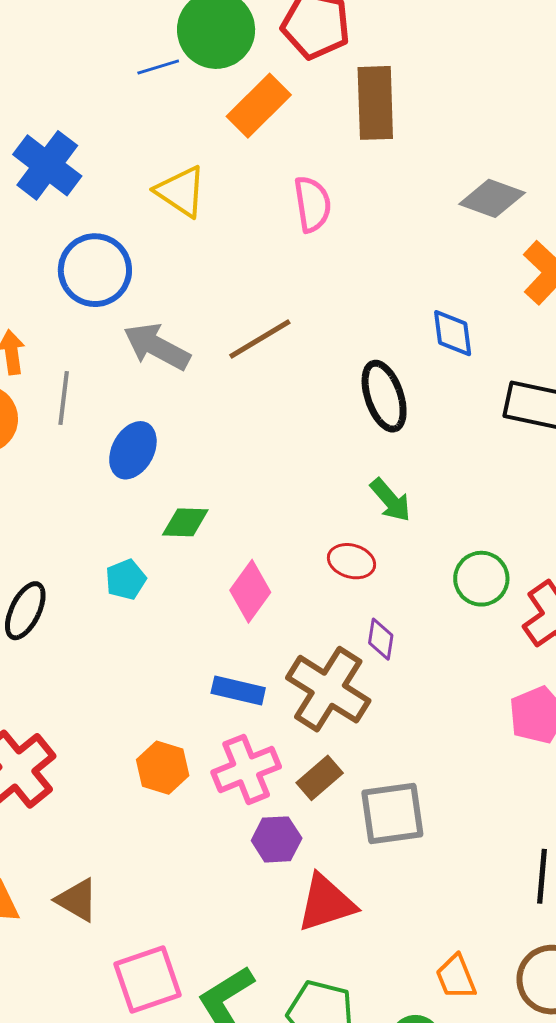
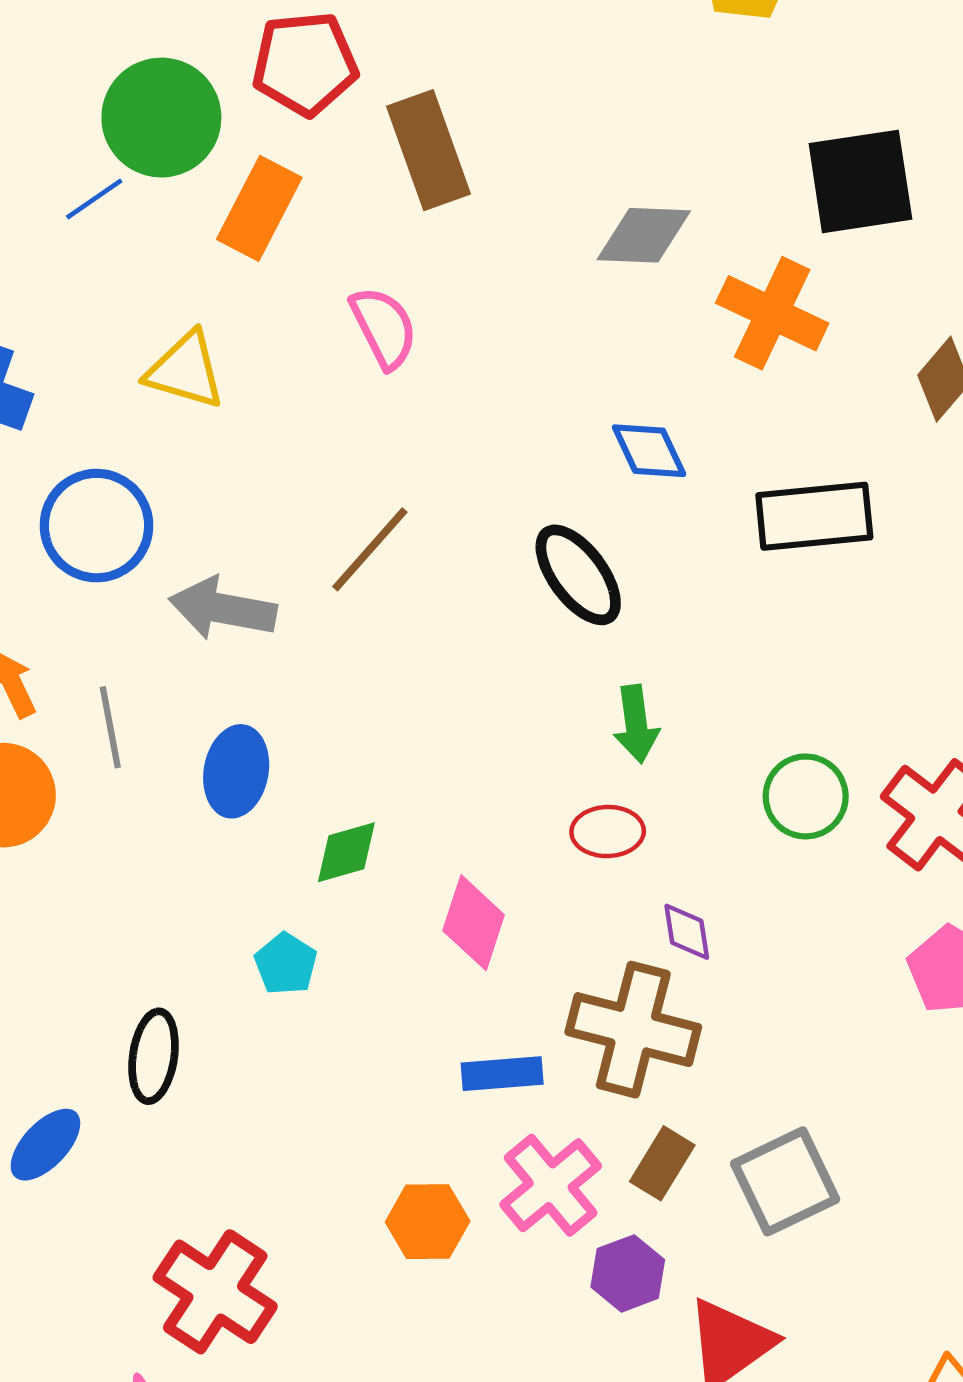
green arrow: (391, 500) -> (636, 724), turned 51

